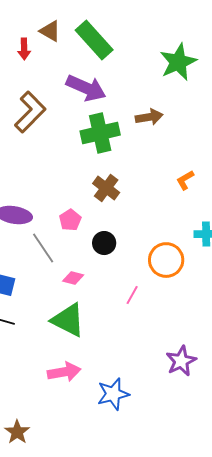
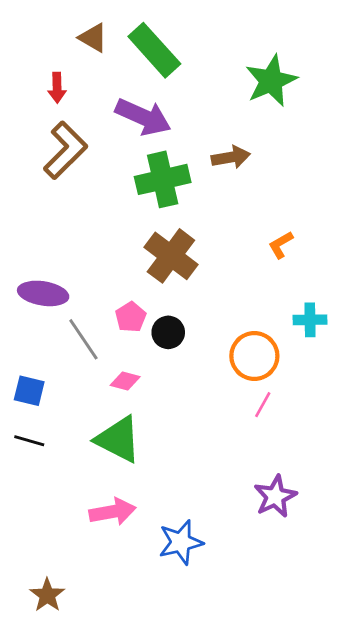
red arrow: (24, 49) -> (57, 88), moved
brown cross: (106, 188) -> (171, 256), size x1.4
pink pentagon: (70, 220) -> (131, 317), moved
pink line: (132, 295) -> (263, 405), moved

